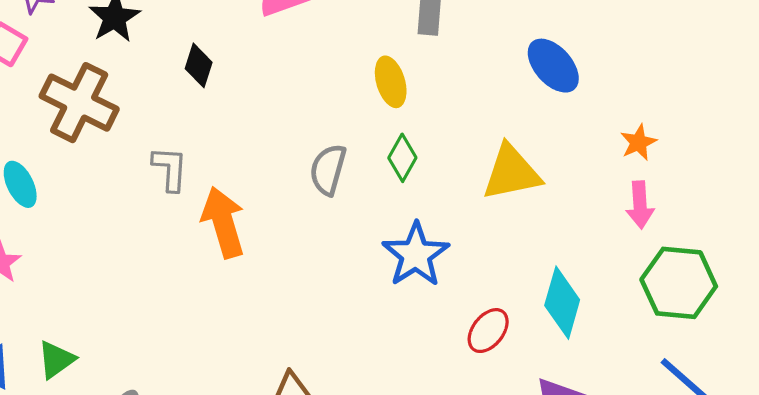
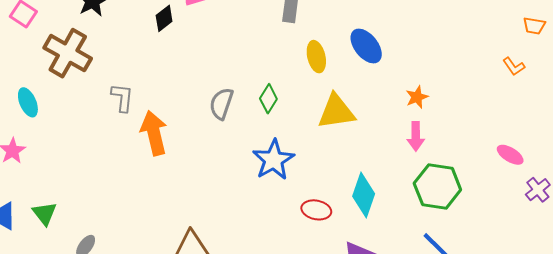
black diamond: (199, 65) -> (164, 18), moved, turned 32
yellow ellipse: (391, 82) -> (316, 57), moved
red ellipse: (488, 331) -> (316, 210), turned 60
green triangle: (56, 360) -> (45, 213), turned -36

